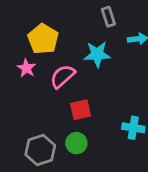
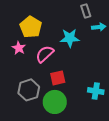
gray rectangle: (108, 17) -> (86, 11), moved
green circle: (76, 143) -> (55, 102), size x1.5
gray hexagon: (40, 150) -> (29, 90), moved

